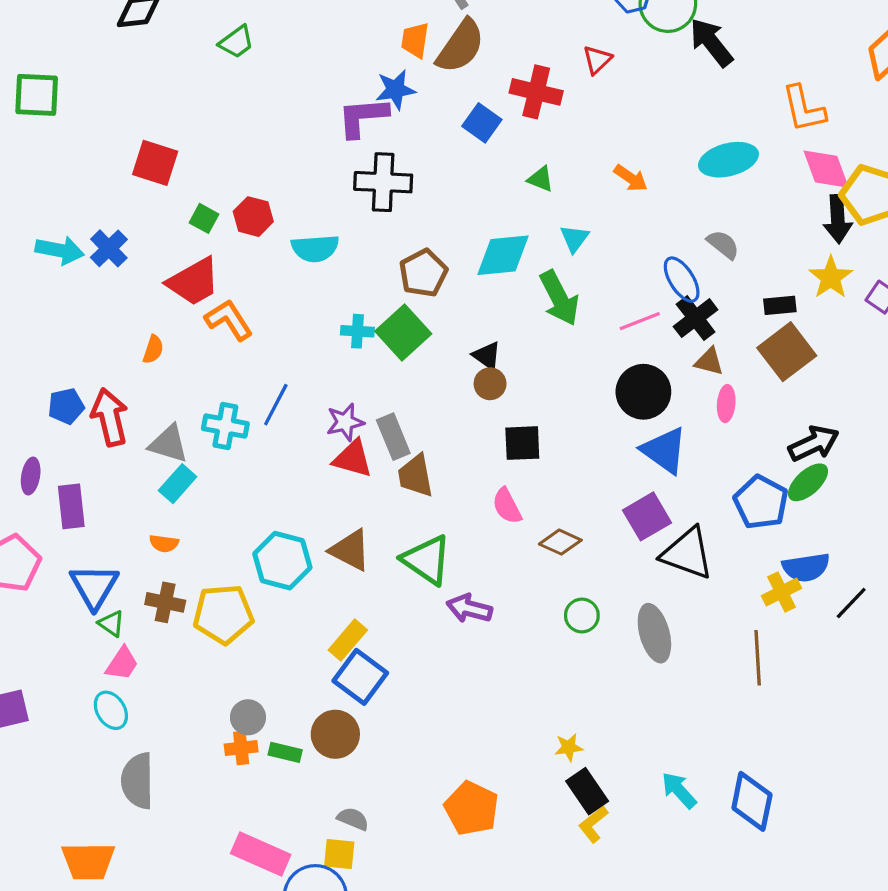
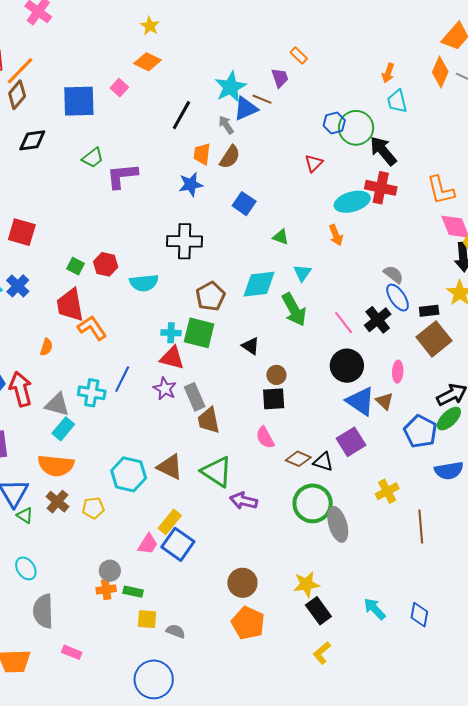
brown semicircle: (460, 46) -> (230, 157), size x0.7
red cross: (536, 92) -> (381, 188), moved
purple L-shape: (363, 117) -> (122, 176), moved
cyan ellipse: (728, 160) -> (352, 202), moved
red square: (155, 163) -> (22, 232), moved
orange arrow: (631, 178) -> (336, 235), turned 35
blue ellipse: (682, 280) -> (398, 298), moved
red trapezoid: (194, 282) -> (70, 305), turned 111
pink line: (640, 321) -> (344, 322), turned 75
green square: (403, 332) -> (199, 333), turned -32
brown triangle: (709, 362) -> (385, 401), moved, turned 30
brown circle: (490, 384) -> (276, 375), moved
purple star: (345, 422) -> (165, 389), turned -30
red triangle: (353, 459) -> (172, 358), moved
orange semicircle: (164, 543) -> (56, 466), size x2.0
black triangle: (687, 553) -> (323, 462), moved, size x0.6
yellow cross: (781, 592) -> (387, 491), moved
brown cross: (165, 602) -> (57, 502), turned 30
yellow pentagon: (223, 614) -> (93, 508), size x0.6
green circle: (582, 615) -> (313, 503), size x1.8
gray ellipse: (654, 633) -> (338, 524), moved
pink trapezoid: (122, 664) -> (148, 544), moved
brown circle: (335, 734) -> (242, 583), moved
yellow star: (569, 747) -> (306, 584), size x1.5
blue diamond: (752, 801) -> (419, 615), size x0.7
yellow L-shape: (593, 824) -> (322, 653), moved
pink rectangle: (261, 854) -> (72, 652), moved, size x0.6
yellow square: (339, 854) -> (147, 619), moved

